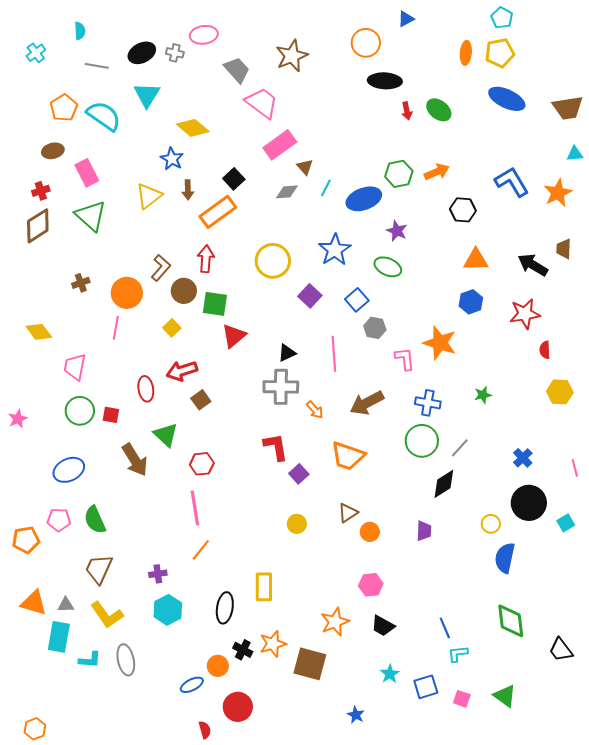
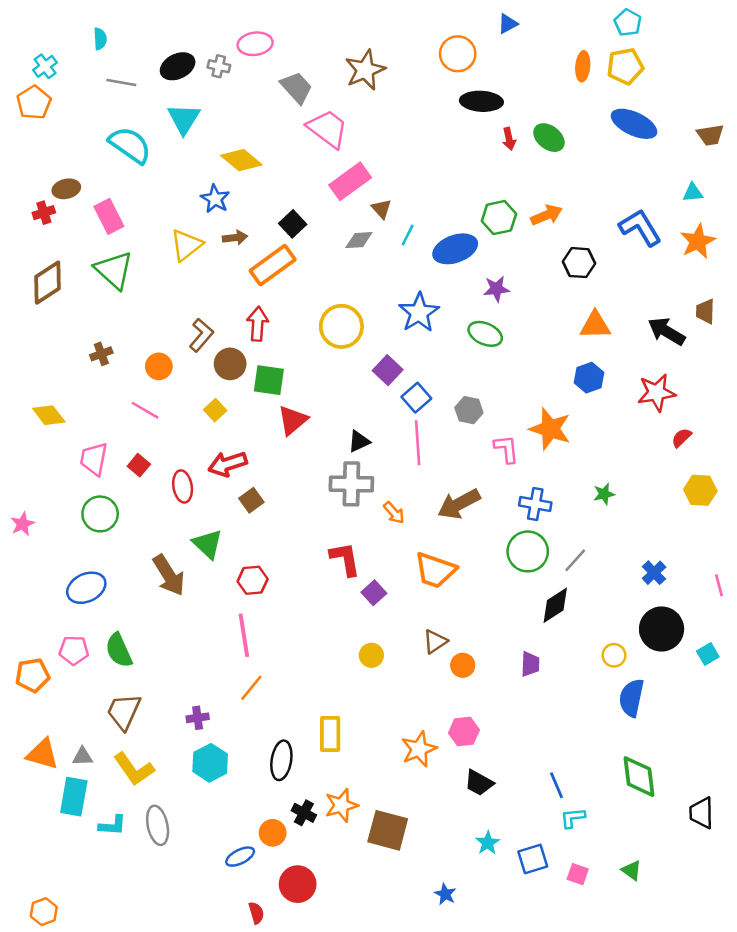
orange pentagon: (64, 108) -> (34, 103), moved
brown trapezoid: (568, 108) -> (710, 135), size x0.7
cyan triangle: (575, 154) -> (693, 193), moved
brown arrow: (188, 190) -> (235, 238), turned -96
red cross: (41, 191) -> (44, 213), moved
purple star: (397, 231) -> (496, 289), turned -30
orange circle: (127, 293) -> (159, 366), size x0.7
blue square: (357, 300) -> (416, 398), moved
pink line: (116, 328) -> (145, 410), turned -70
red semicircle: (545, 350) -> (682, 438), turned 48
red square: (111, 415) -> (139, 465), moved, turned 30
orange star: (335, 622) -> (419, 749), moved
black trapezoid: (561, 650) -> (702, 813), turned 36
green triangle: (505, 696) -> (632, 870), size x0.7

